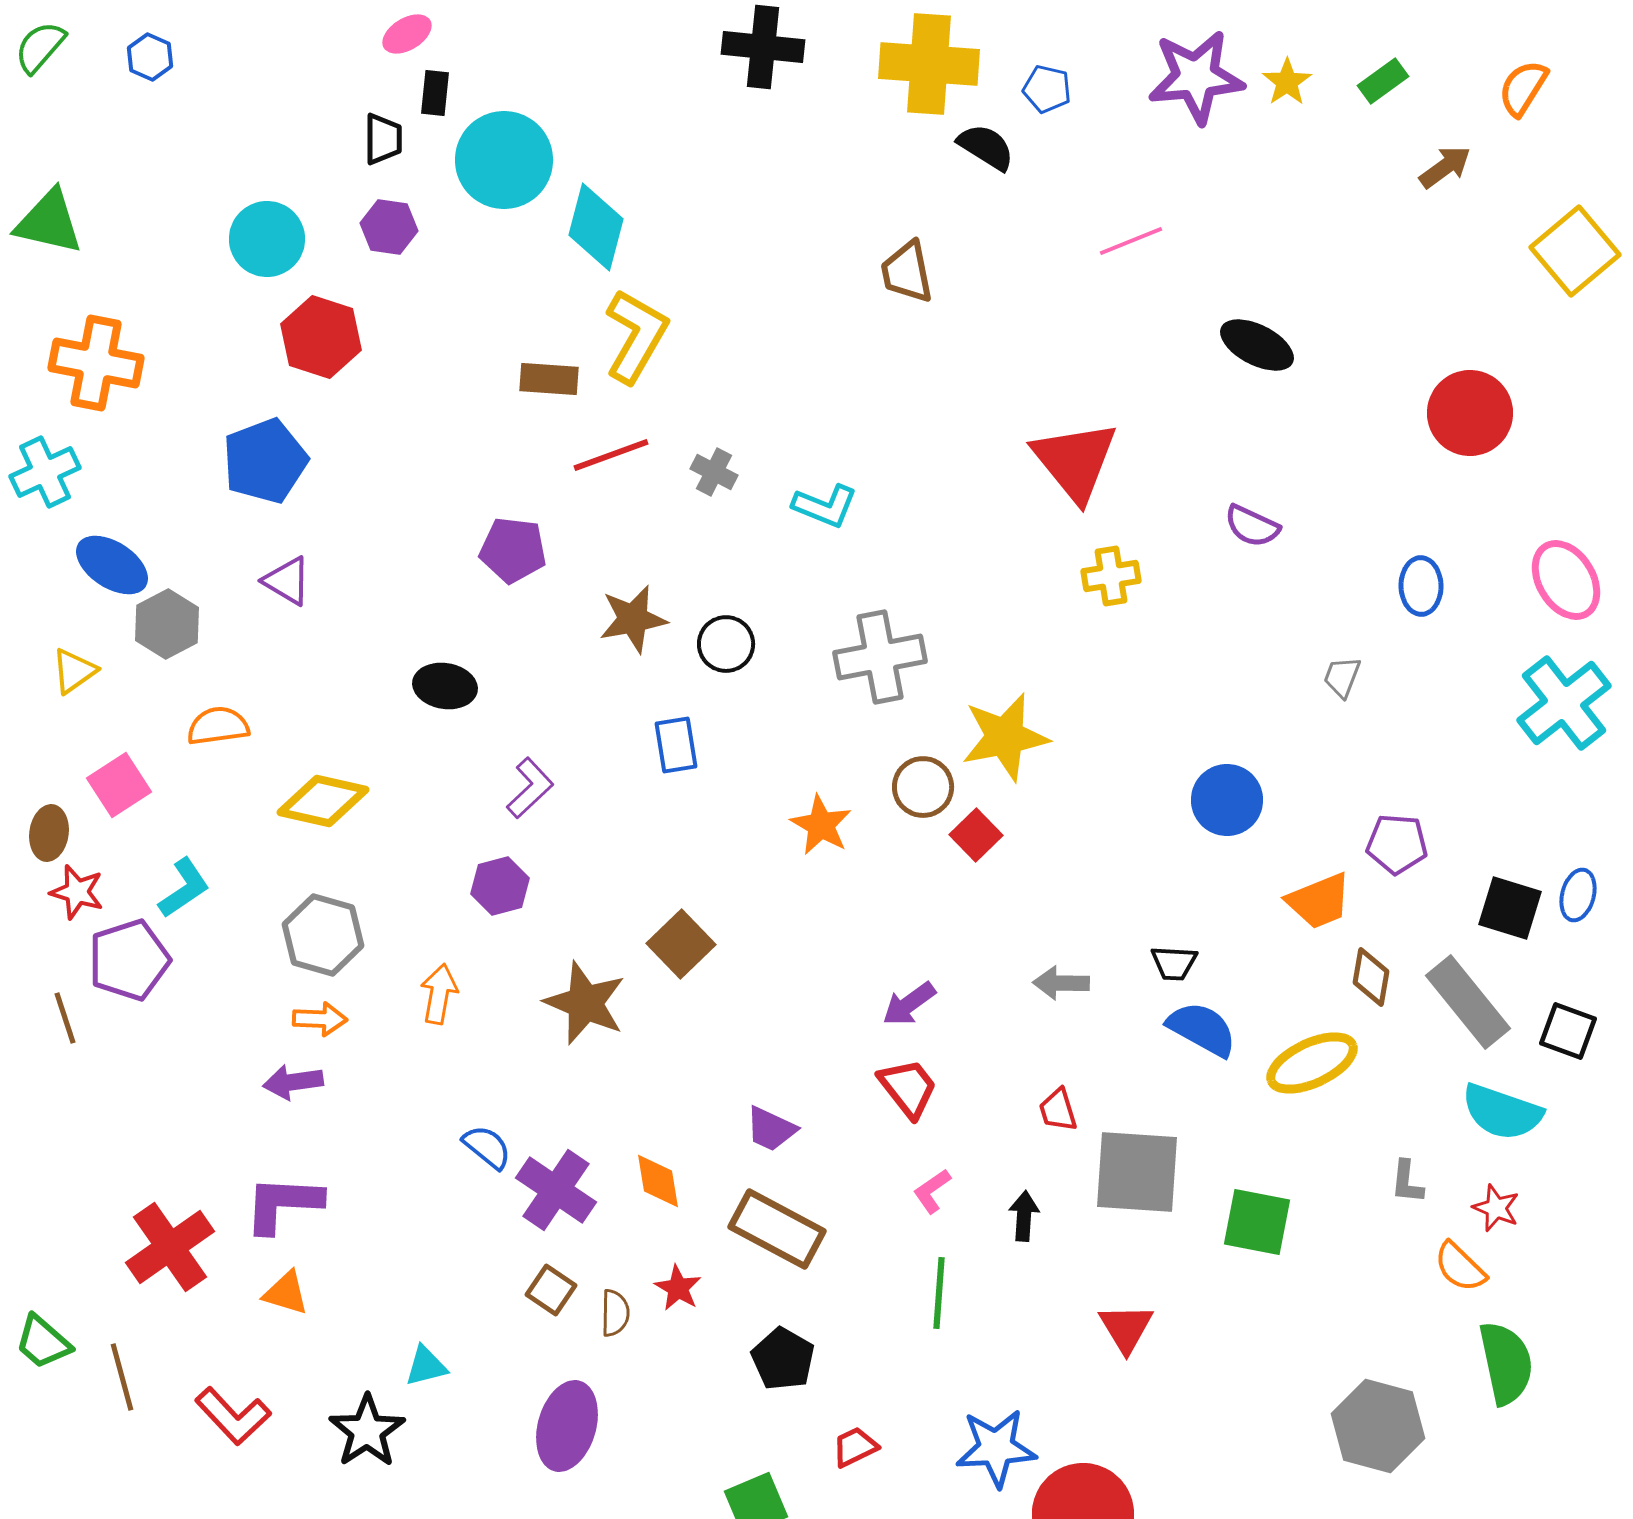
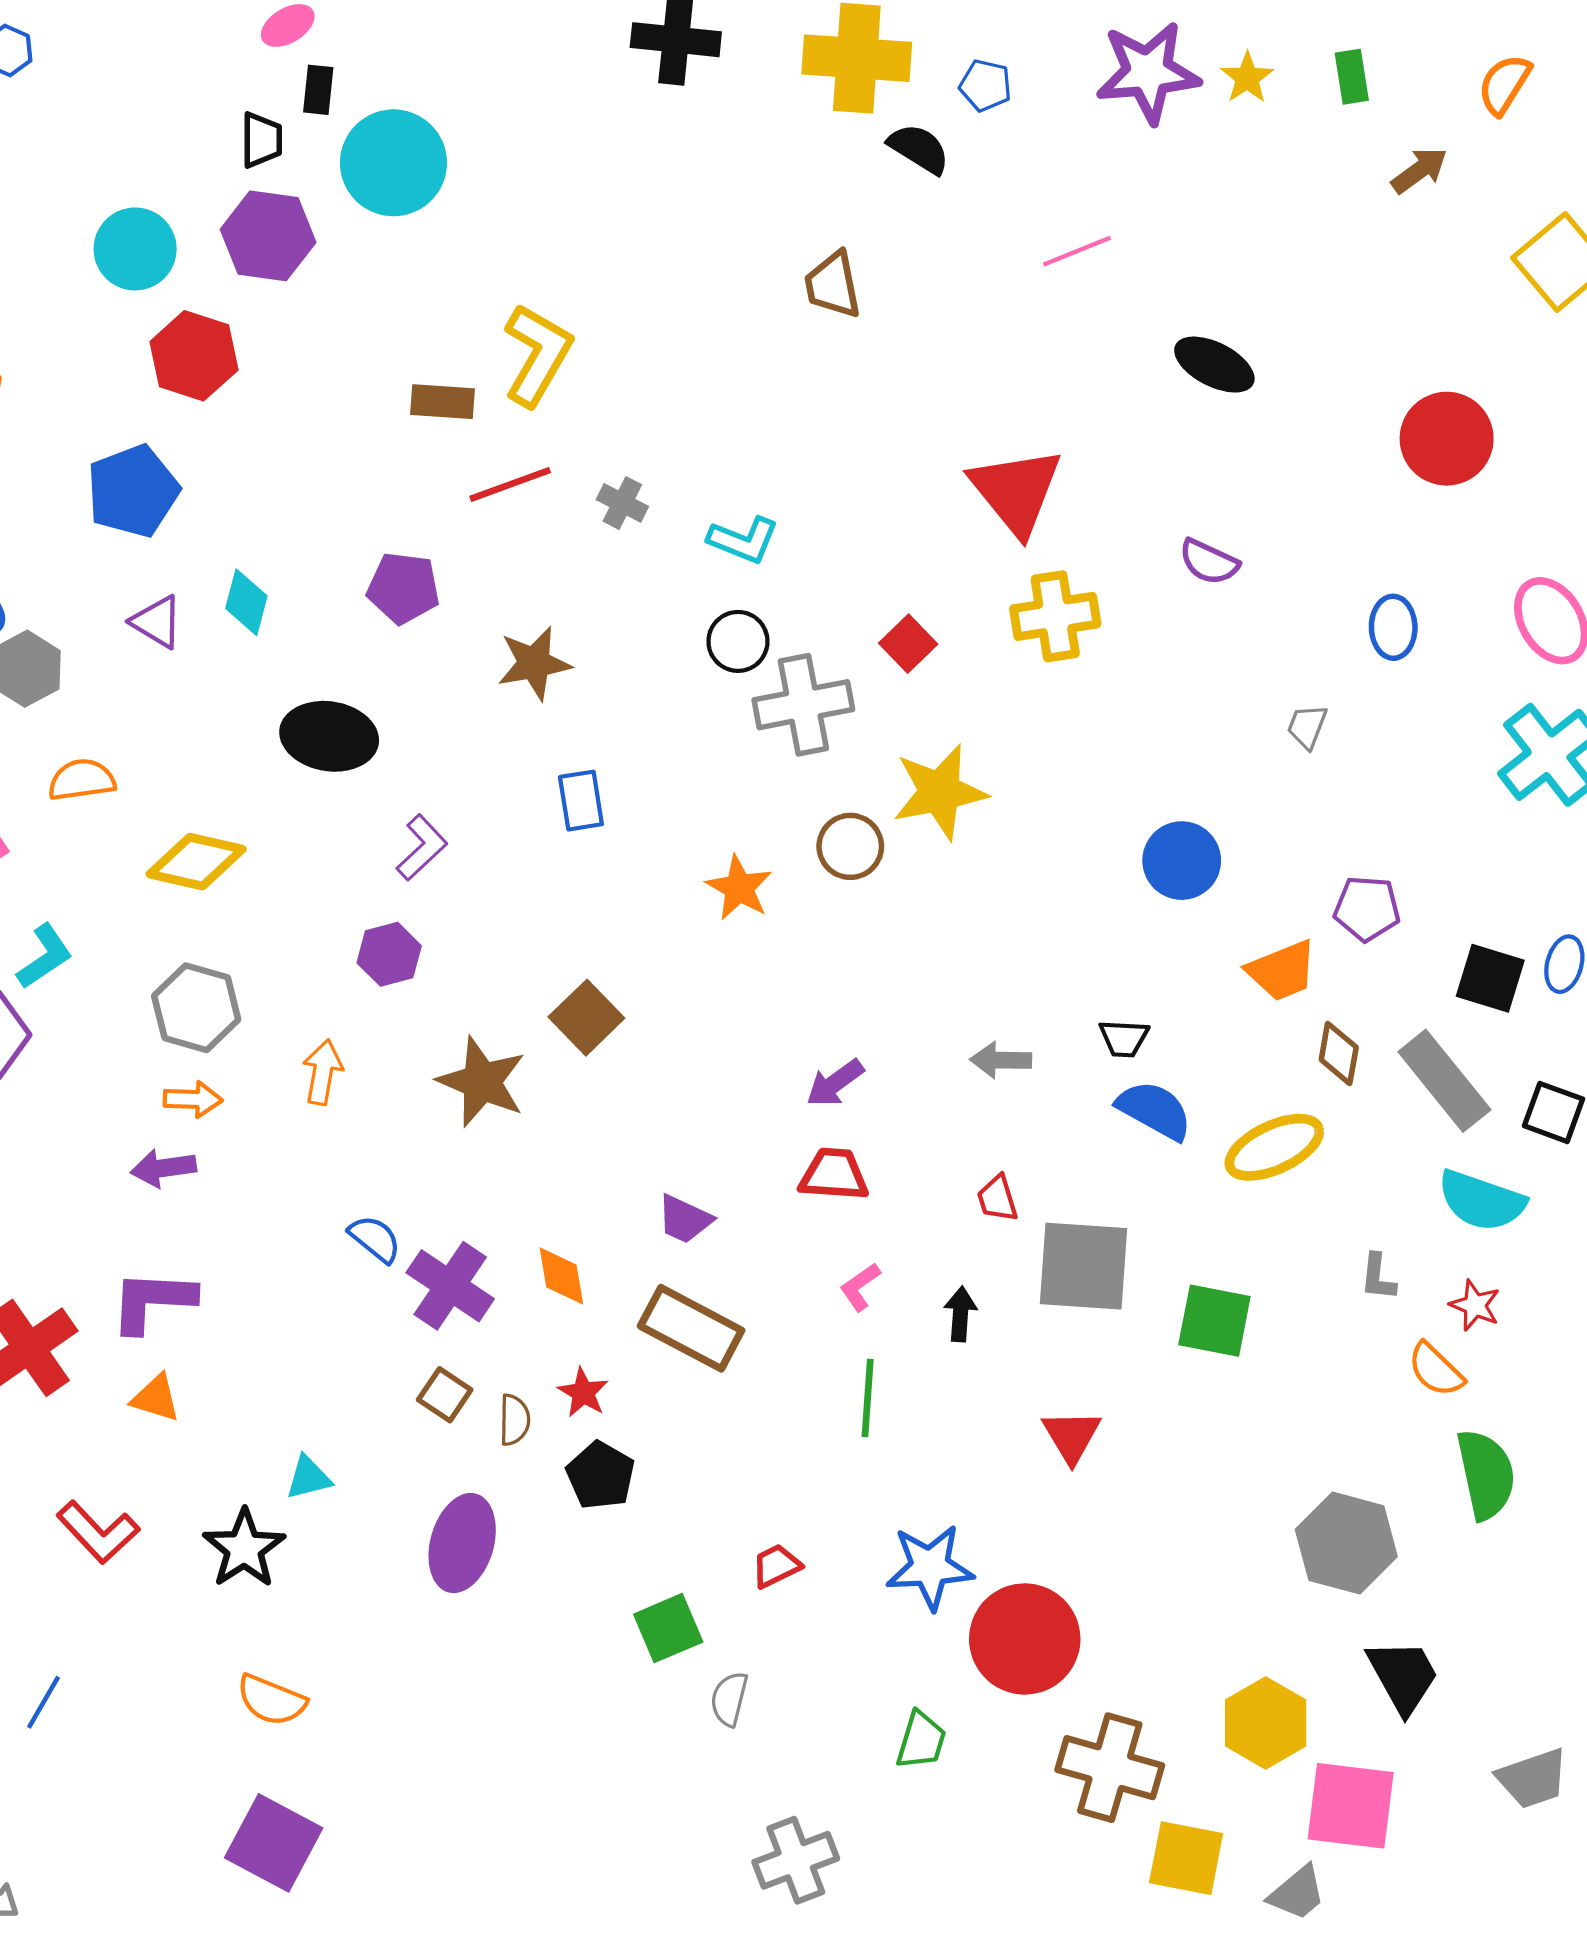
green rectangle: (1383, 81) -> (1352, 77), turned -63
purple hexagon: (389, 227) -> (268, 236), size x1.5
cyan diamond: (596, 227) -> (246, 602), moved, size x0.7
yellow cross: (1111, 576) -> (1055, 616), size x1.4
black circle: (726, 644) -> (738, 641), moved
black ellipse: (445, 686) -> (329, 736), size x1.4
red square: (976, 835) -> (908, 644), moved
red trapezoid: (908, 1088) -> (834, 1175), turned -48
black pentagon: (783, 1359) -> (601, 1475), moved

